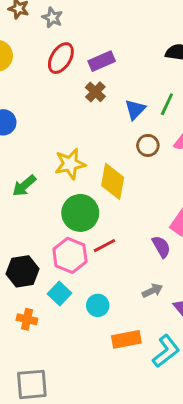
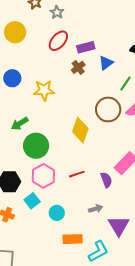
blue triangle: (135, 109) -> (106, 63), moved
brown circle: (148, 145) -> (108, 109), size x1.6
yellow star: (70, 164) -> (44, 90), moved
green circle: (80, 213) -> (36, 146), moved
red line: (105, 246) -> (77, 174), moved

